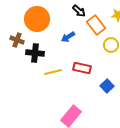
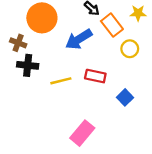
blue arrow: (68, 37) -> (79, 39), size x1.6
black cross: (35, 53) -> (28, 65), moved

